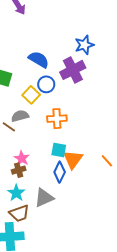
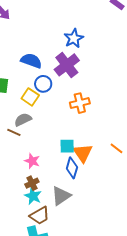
orange cross: (57, 119) -> (80, 103), moved
brown cross: (19, 170) -> (32, 183), moved

